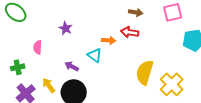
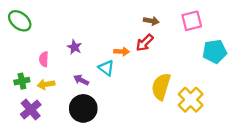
purple star: (66, 28) -> (74, 47), moved
red arrow: (130, 32) -> (145, 43), turned -54
yellow arrow: (49, 85) -> (46, 84), moved, turned -63

